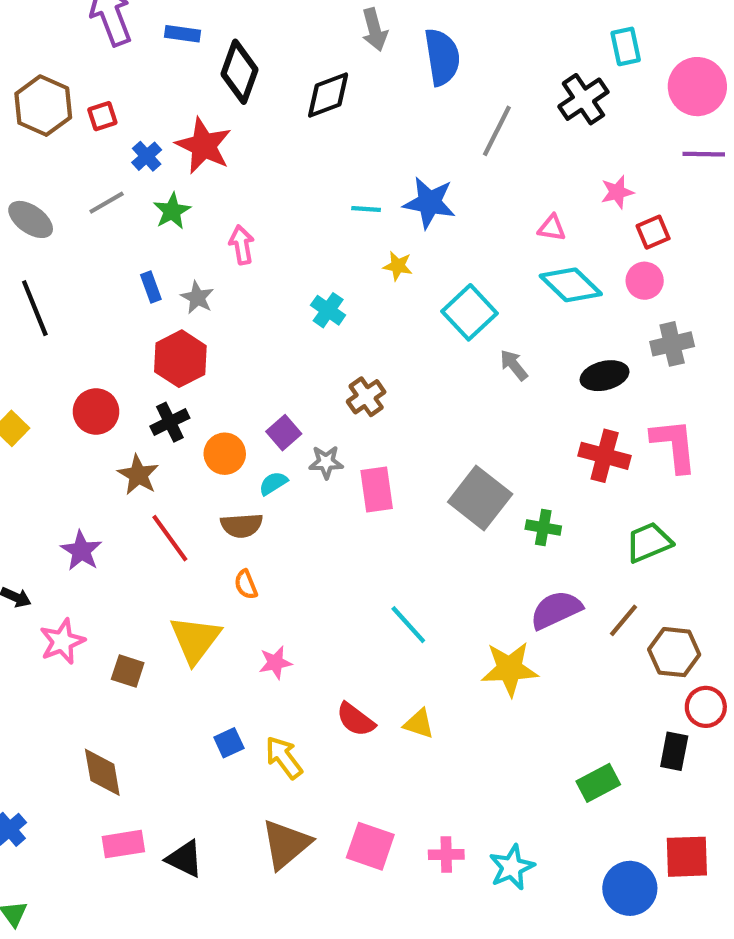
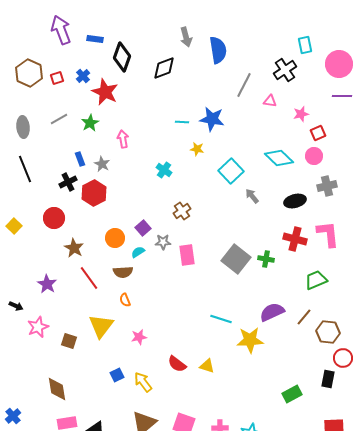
blue cross: (147, 156) -> (83, 76), moved
gray ellipse: (31, 219) -> (23, 127), turned 50
pink triangle: (552, 228) -> (270, 101), moved
black cross: (170, 422) -> (68, 182), moved
green cross: (543, 528) -> (266, 259), moved
cyan line: (408, 625) -> (221, 319), moved, turned -30

